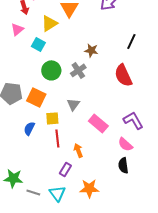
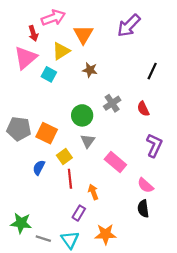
pink triangle: (17, 29) -> (26, 58), size x1.6
brown star: (91, 50) -> (90, 70), moved
green circle: (51, 70) -> (82, 115), moved
gray cross: (78, 70) -> (112, 103), moved
red semicircle: (123, 75) -> (143, 109), size x0.6
yellow square: (52, 118) -> (64, 156), turned -32
purple L-shape: (133, 120) -> (154, 145), moved, turned 55

